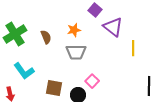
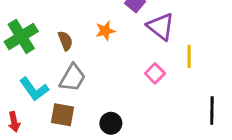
gray trapezoid: (76, 52) -> (72, 78), moved, turned -60
pink square: (92, 81) -> (155, 73), moved
brown square: (54, 88) -> (62, 115), moved

